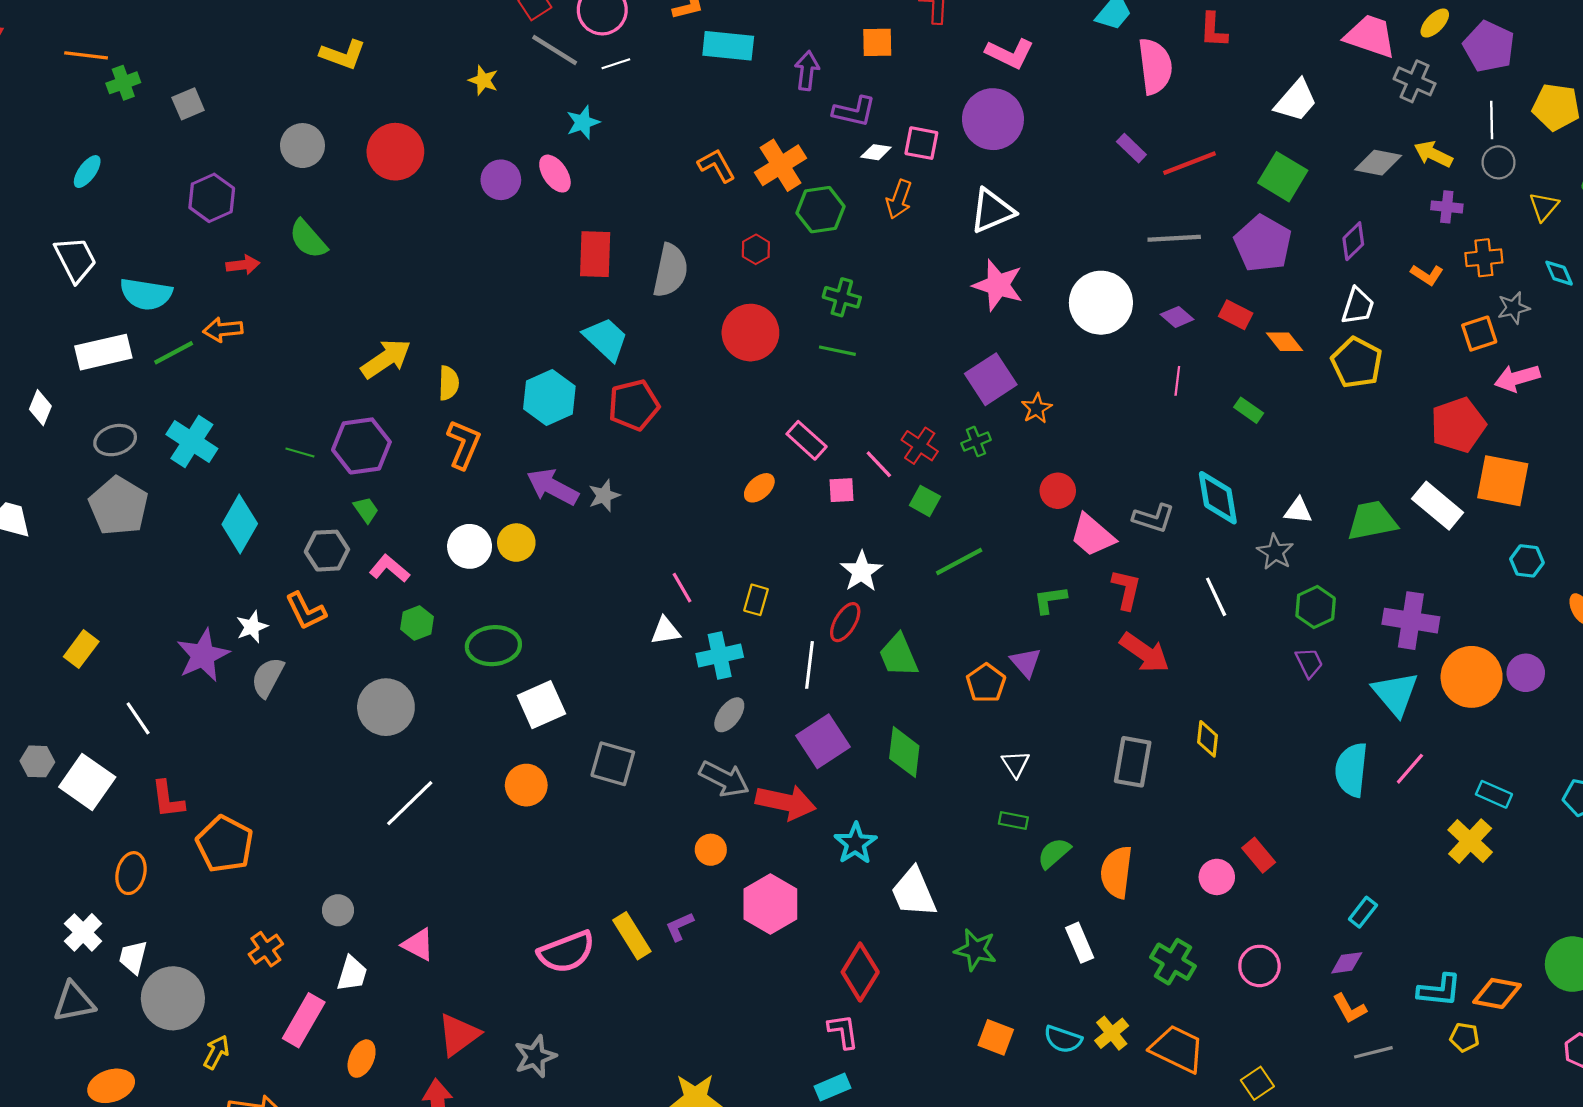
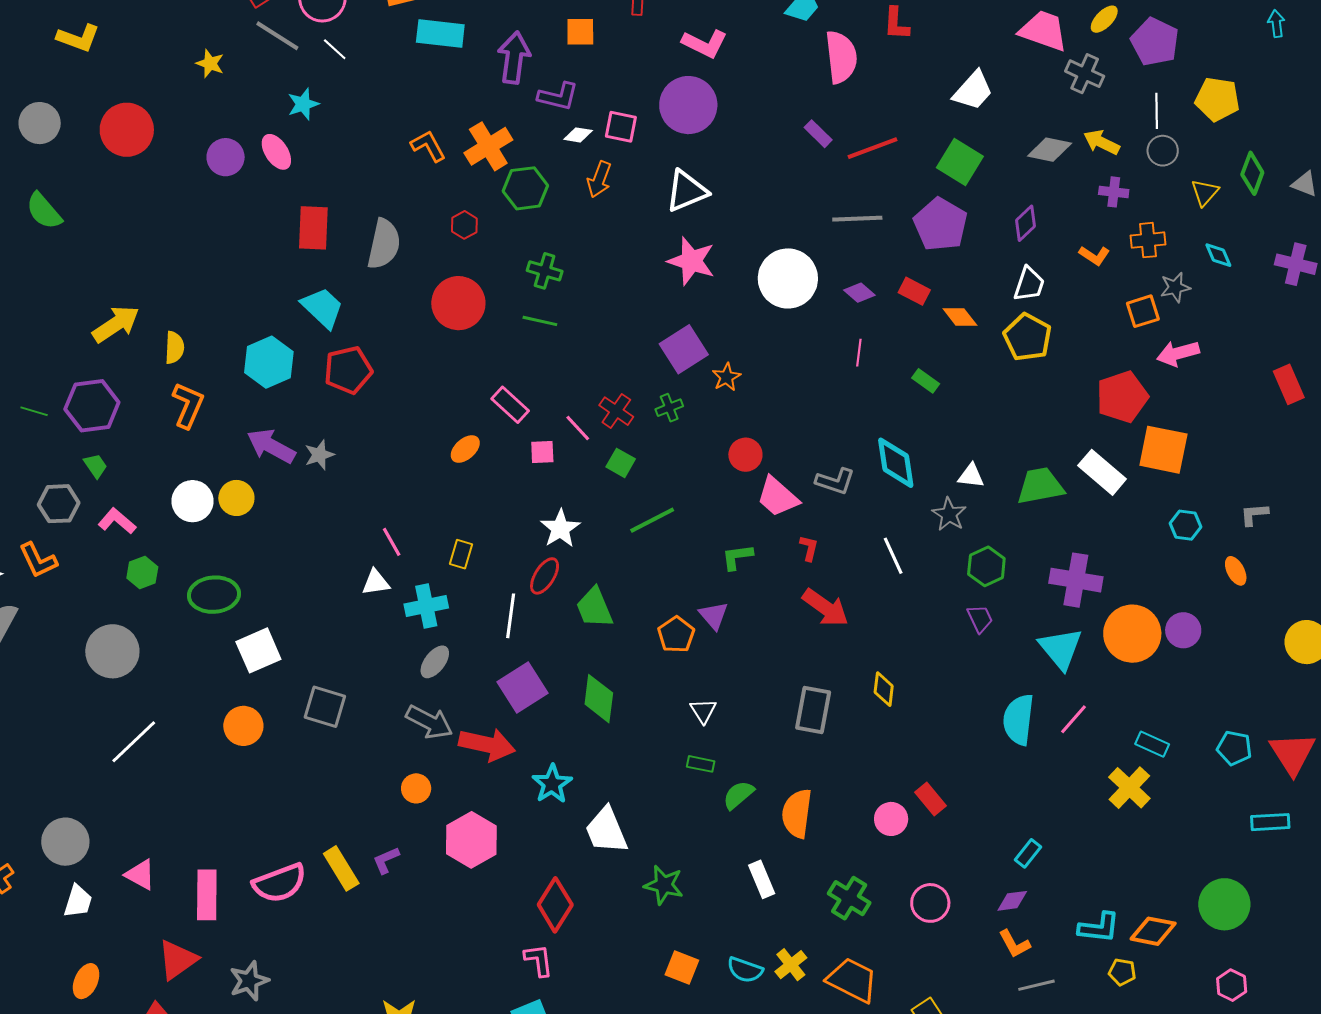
white line: (616, 64) -> (335, 49), turned 60
purple arrow: (807, 71) -> (514, 58), size x1.4
red L-shape: (1126, 589) -> (809, 548), size x0.7
gray circle: (338, 910) -> (65, 842), size x1.6
pink rectangle: (304, 1020) -> (207, 895), moved, turned -30

